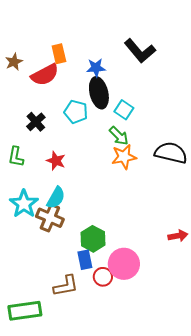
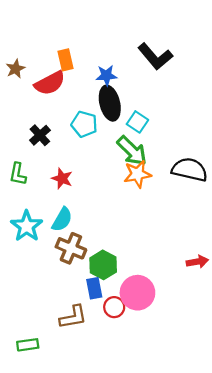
green arrow: (119, 136) -> (132, 151), size x1.4
brown cross: (50, 218) -> (71, 248), moved
green rectangle: (25, 311) -> (28, 345), size x0.6

